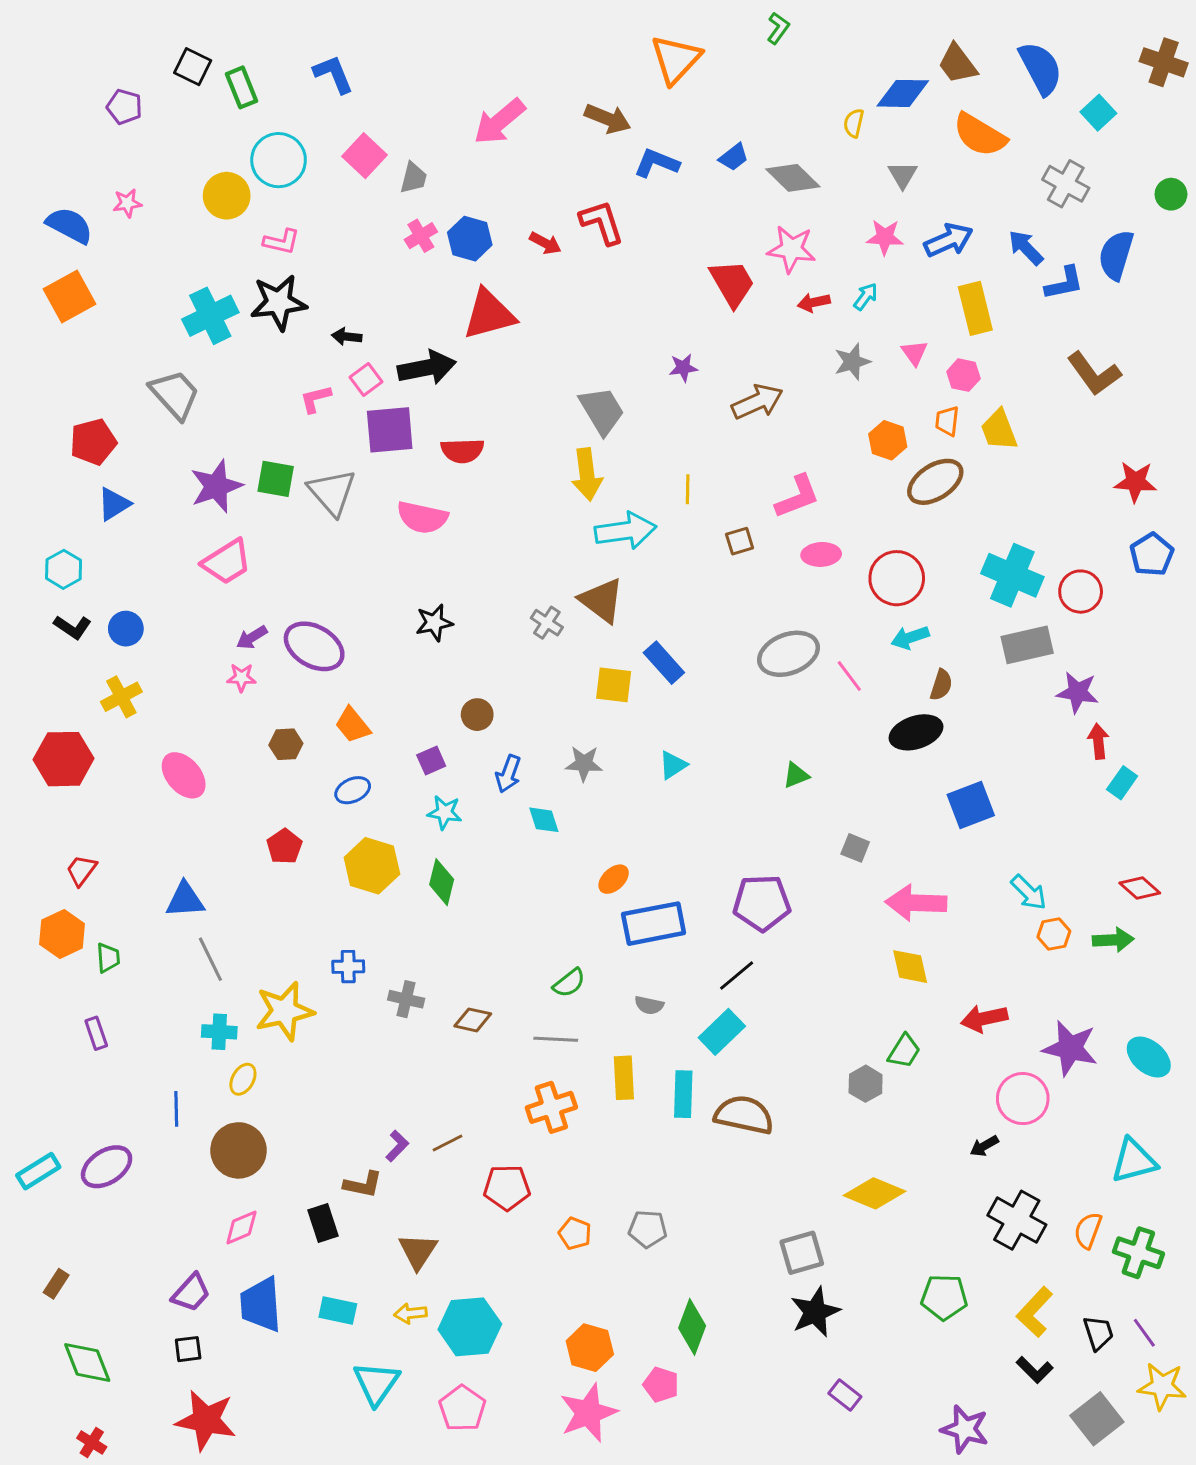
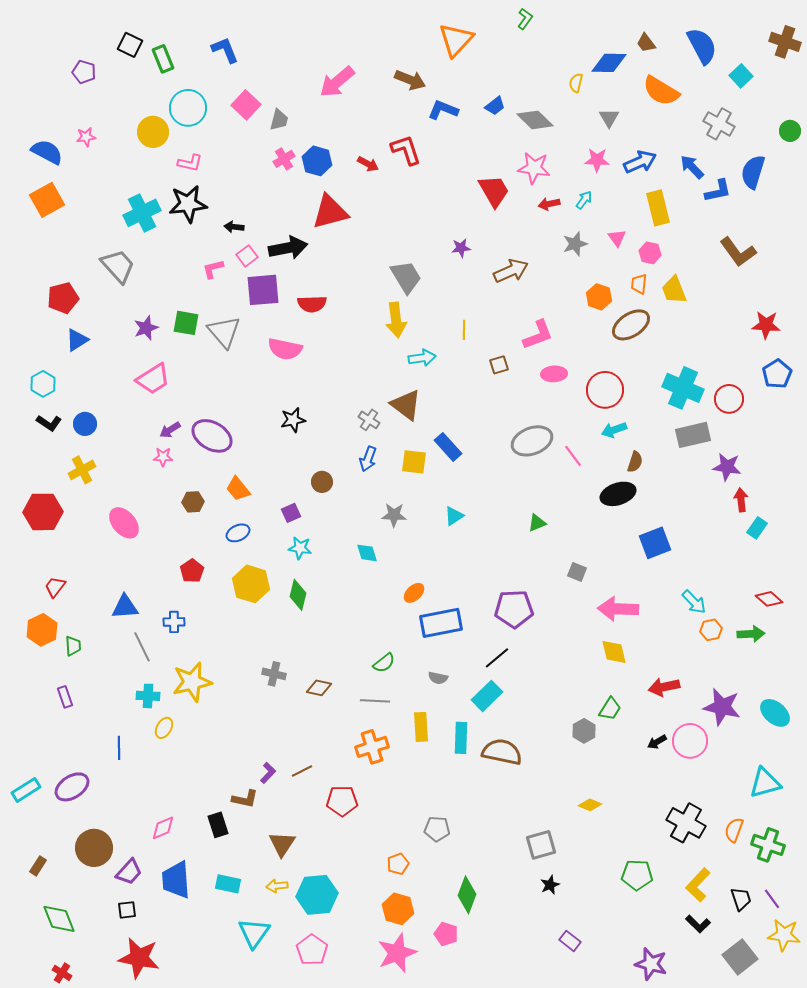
brown trapezoid: (958, 64) -> (646, 43), size x0.7
purple star: (216, 486) -> (146, 328), size x0.7
cyan arrow: (625, 531) -> (422, 358), size x0.7
blue arrow: (508, 774) -> (368, 459), moved
blue cross: (348, 967) -> (174, 622), moved
black arrow: (984, 1146) -> (657, 742), moved
brown circle: (238, 1150) -> (94, 848), moved
yellow diamond: (874, 1193) -> (590, 805), size x0.6
orange pentagon: (575, 1233) -> (398, 864), moved, turned 30
black star: (815, 1312) -> (550, 885), size x0.6

